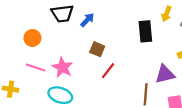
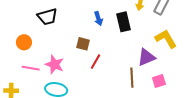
blue arrow: (87, 20) -> (98, 18), moved, turned 128

